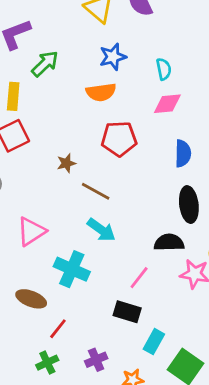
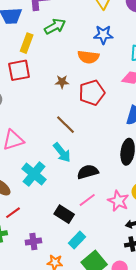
red pentagon: (119, 139) -> (92, 93), turned -30
brown star: (66, 163) -> (62, 82), moved
black semicircle: (169, 242) -> (88, 172), moved, turned -30
pink line: (139, 278) -> (87, 200), moved

